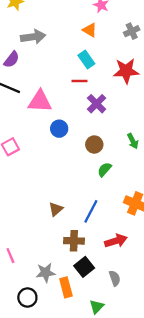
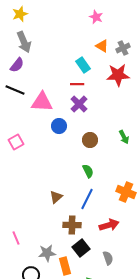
orange triangle: (90, 30) -> (102, 46), moved
gray cross: (132, 31) -> (123, 48), moved
gray arrow: (33, 37) -> (24, 42), moved, turned 75
purple cross: (97, 104) -> (79, 104), moved
green semicircle: (104, 169) -> (88, 171), moved, turned 112

